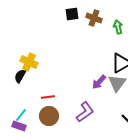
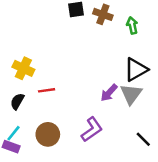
black semicircle: (20, 76) -> (17, 101), moved
red line: (48, 97) -> (47, 90), moved

